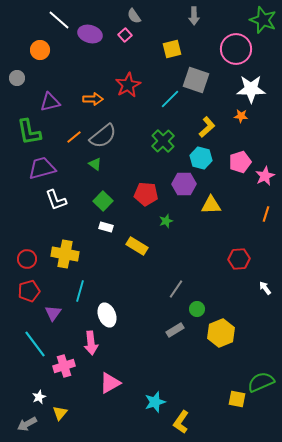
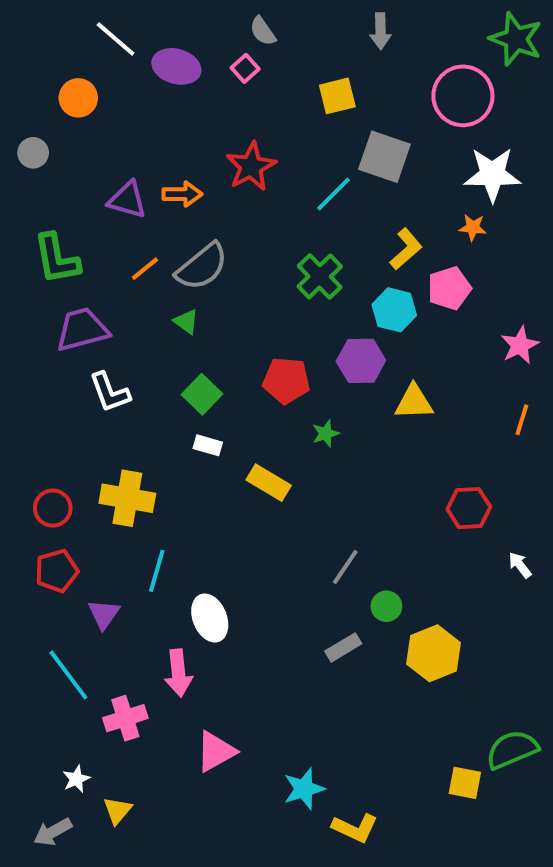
purple triangle: (50, 102) -> (127, 200), moved, turned 30
pink pentagon: (240, 162) -> (449, 288), moved
yellow L-shape: (181, 422) -> (355, 828), turned -100

